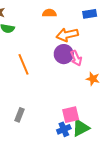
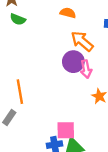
orange arrow: (67, 35) -> (82, 41), turned 40
orange line: (23, 64) -> (20, 92), moved

